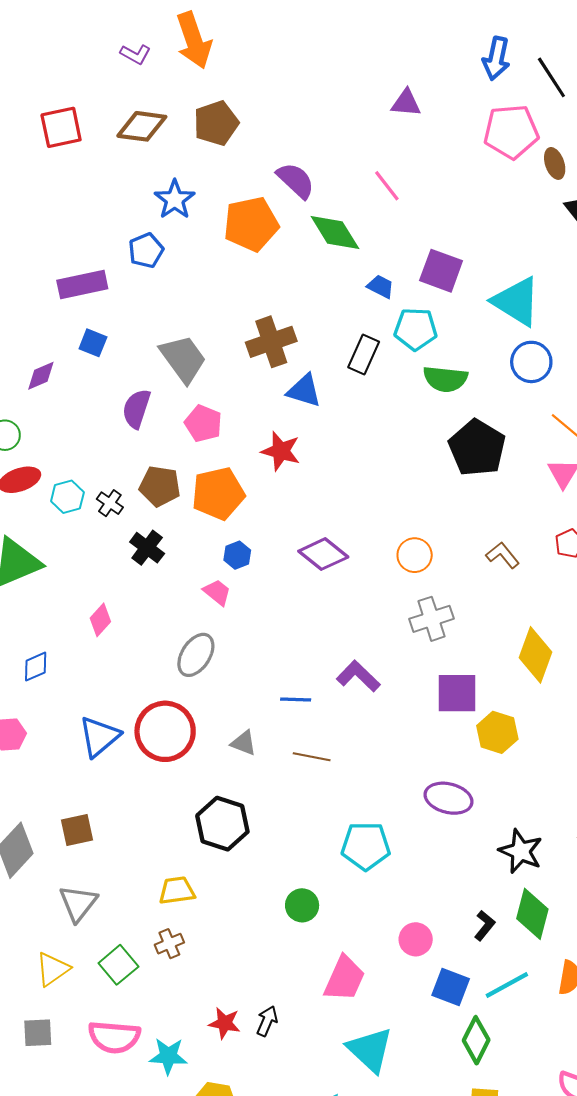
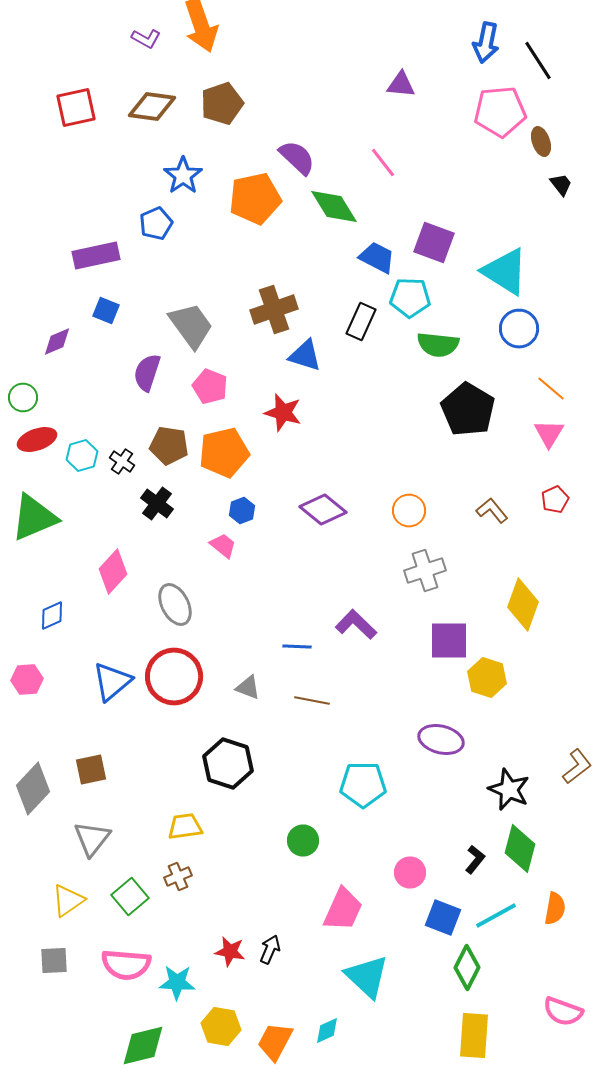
blue trapezoid: (381, 287) -> (377, 258), size x1.4
pink diamond: (100, 620) -> (113, 572), size x1.4
gray ellipse: (196, 655) -> (175, 604), moved, turned -60

